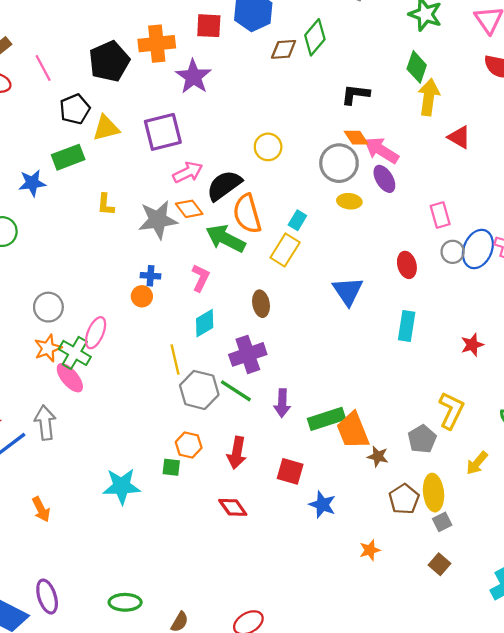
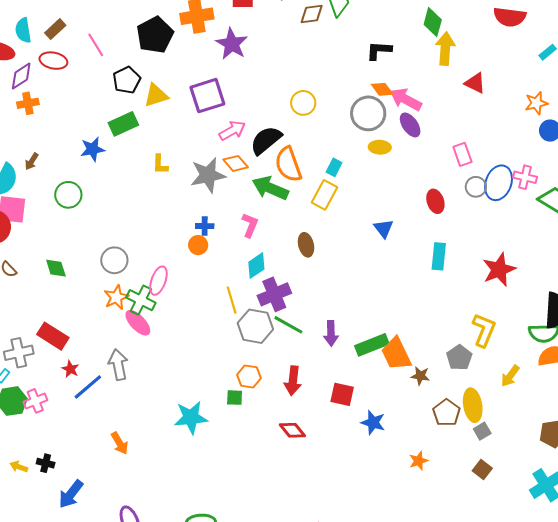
blue triangle: (348, 291) -> (384, 228), size x0.7
red star: (472, 345) -> (499, 269), size x1.6
purple cross: (248, 354) -> (274, 294), moved

